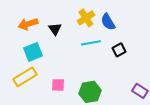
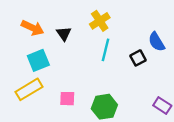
blue semicircle: (108, 22) -> (157, 42), moved
orange arrow: (28, 24) -> (32, 28), turned -138
cyan line: (91, 43) -> (106, 50), turned -66

